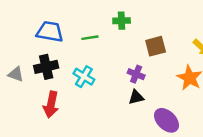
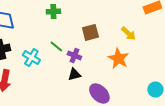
green cross: (122, 21) -> (53, 11), moved
green line: (90, 38) -> (56, 46), moved, turned 48

